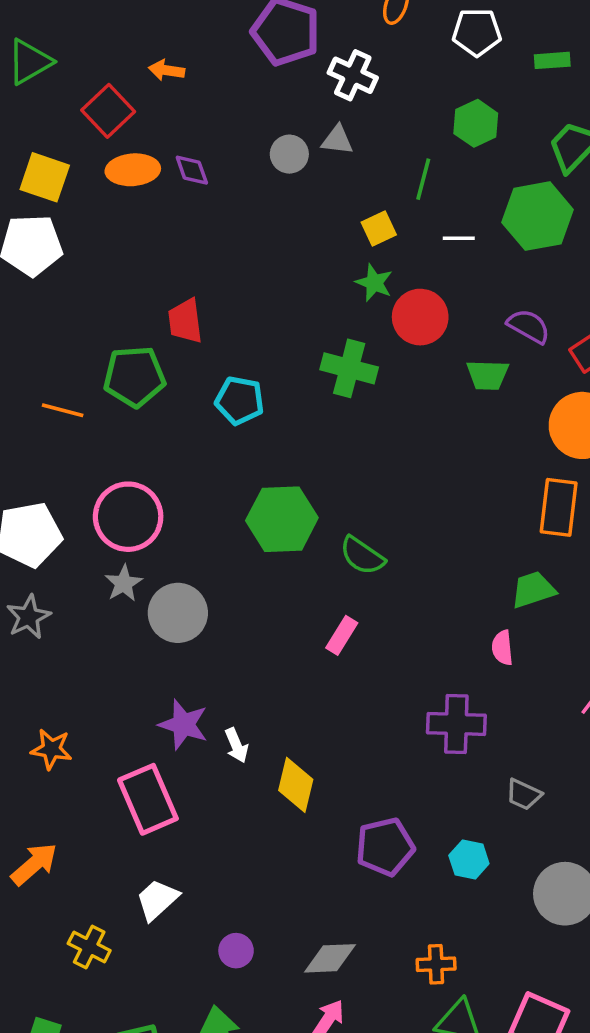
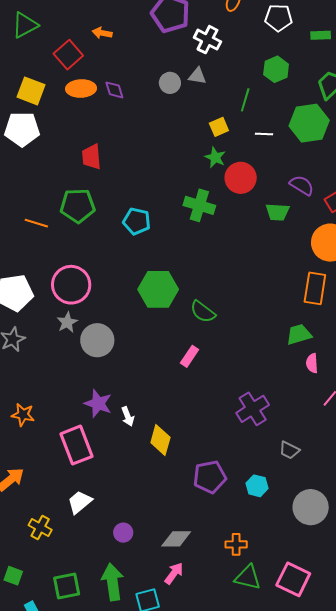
red trapezoid: (185, 321) -> (91, 157), moved
pink semicircle: (502, 648) -> (312, 363), moved
purple cross: (456, 724) -> (253, 409), turned -36

